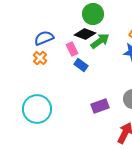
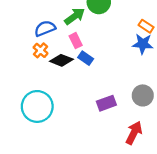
black diamond: (85, 34) -> (61, 60), moved
green arrow: (100, 41) -> (75, 16), moved

